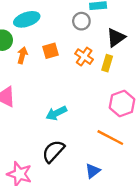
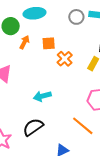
gray circle: (81, 21) -> (76, 17), moved
orange cross: (84, 57) -> (65, 59), moved

